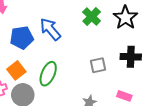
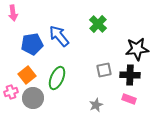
black star: (125, 18) -> (137, 49), moved, turned 30
black cross: (131, 57) -> (130, 75), moved

